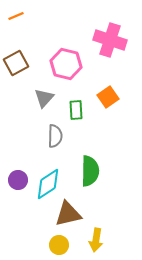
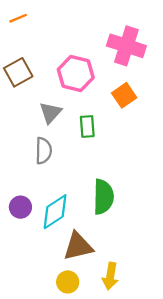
orange square: (108, 97) -> (124, 95), moved
gray semicircle: (55, 136) -> (43, 151), moved

